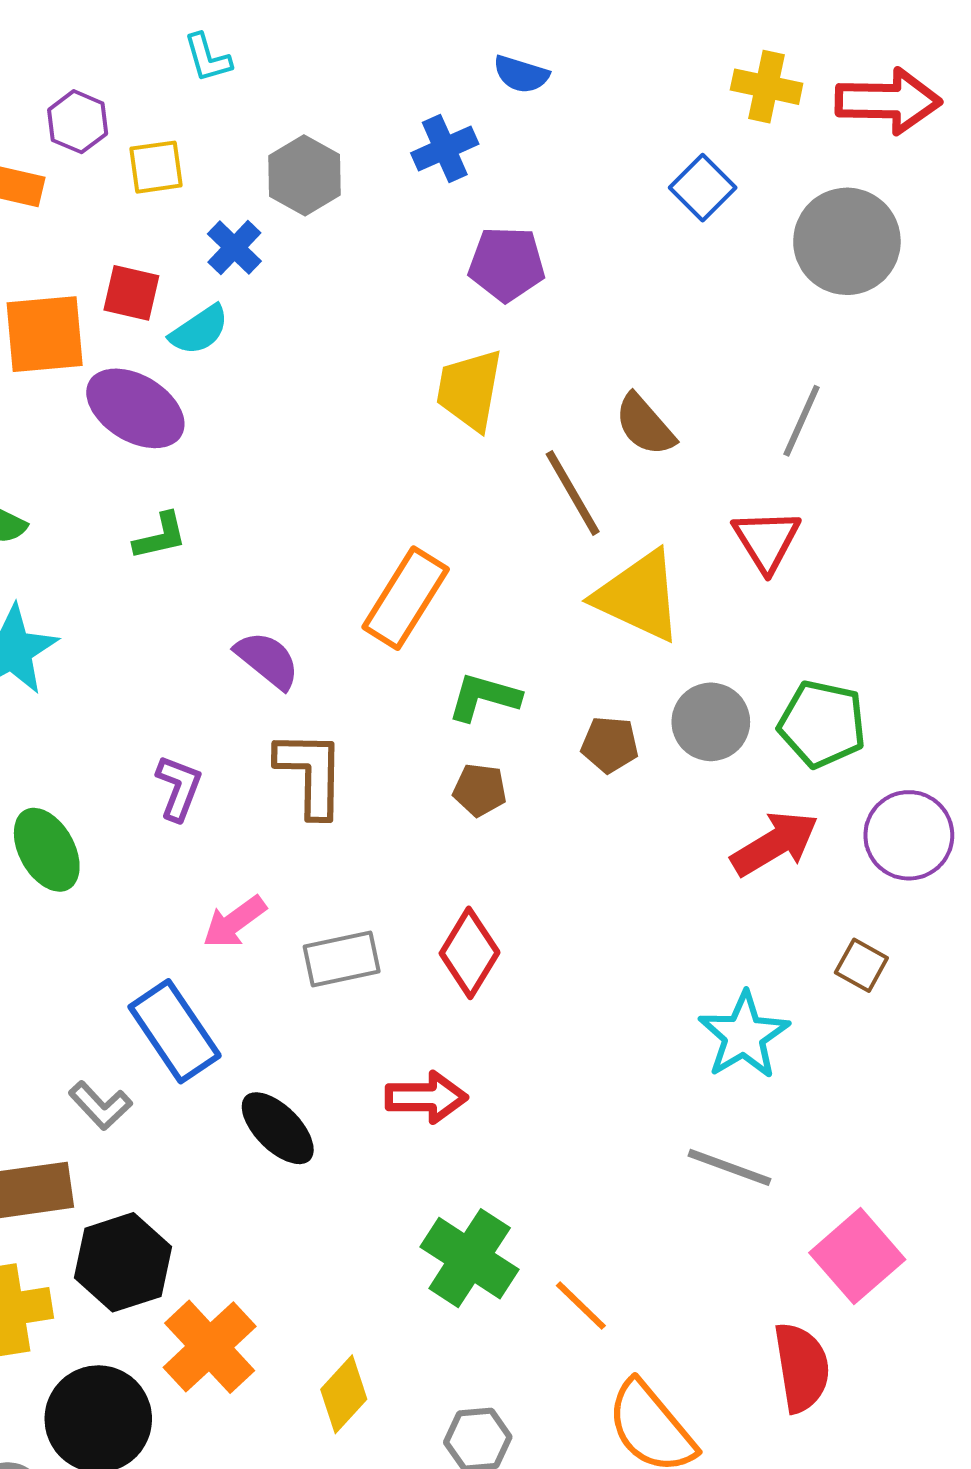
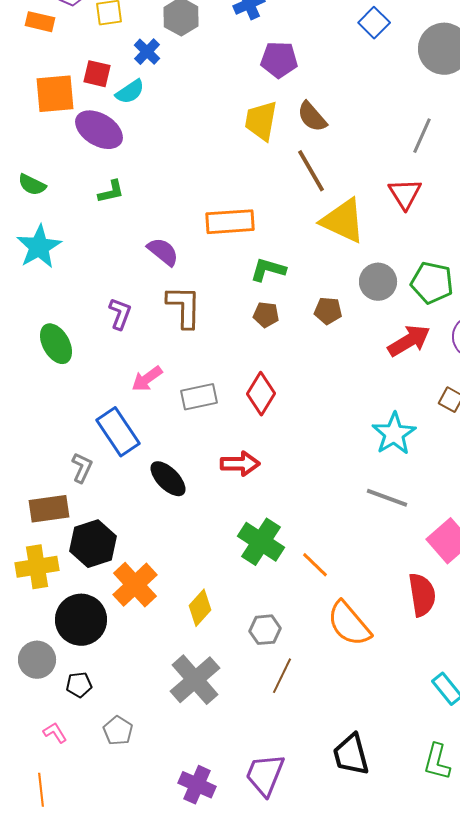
brown semicircle: (645, 425) -> (312, 117), moved
orange rectangle: (406, 598) -> (230, 222), turned 54
brown pentagon: (610, 745) -> (328, 311), moved
gray L-shape: (100, 1106) -> (82, 468), turned -112

